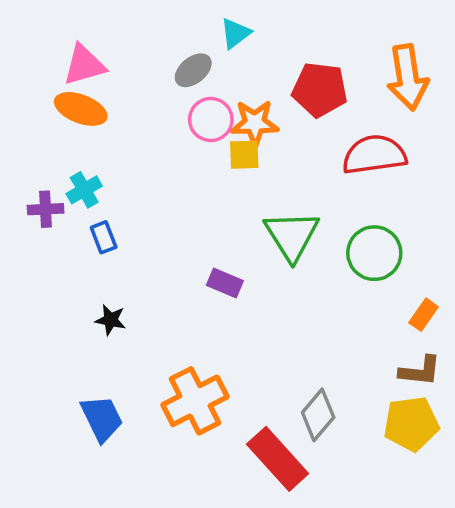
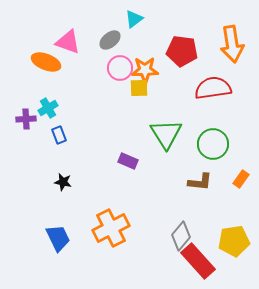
pink triangle: (84, 65) -> (68, 42), moved, turned 36
brown L-shape: (420, 371) -> (200, 182), moved
red rectangle: (278, 459) -> (198, 261), moved

